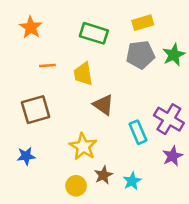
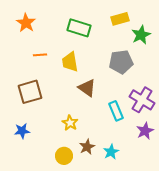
gray pentagon: (140, 55) -> (121, 62), moved
green star: (174, 55) -> (141, 35), moved
yellow star: (83, 146) -> (70, 123), size x0.7

